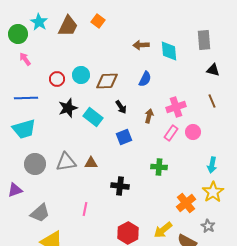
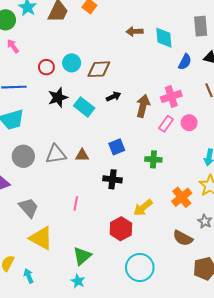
blue semicircle: (145, 79) -> (185, 62), moved
black arrow: (121, 107) -> (114, 96), turned -80
brown arrow: (149, 116) -> (143, 106), size x1.5
blue square: (124, 137) -> (117, 147), moved
gray trapezoid: (40, 213) -> (29, 208), turned -90
yellow arrow: (163, 230) -> (143, 208), moved

